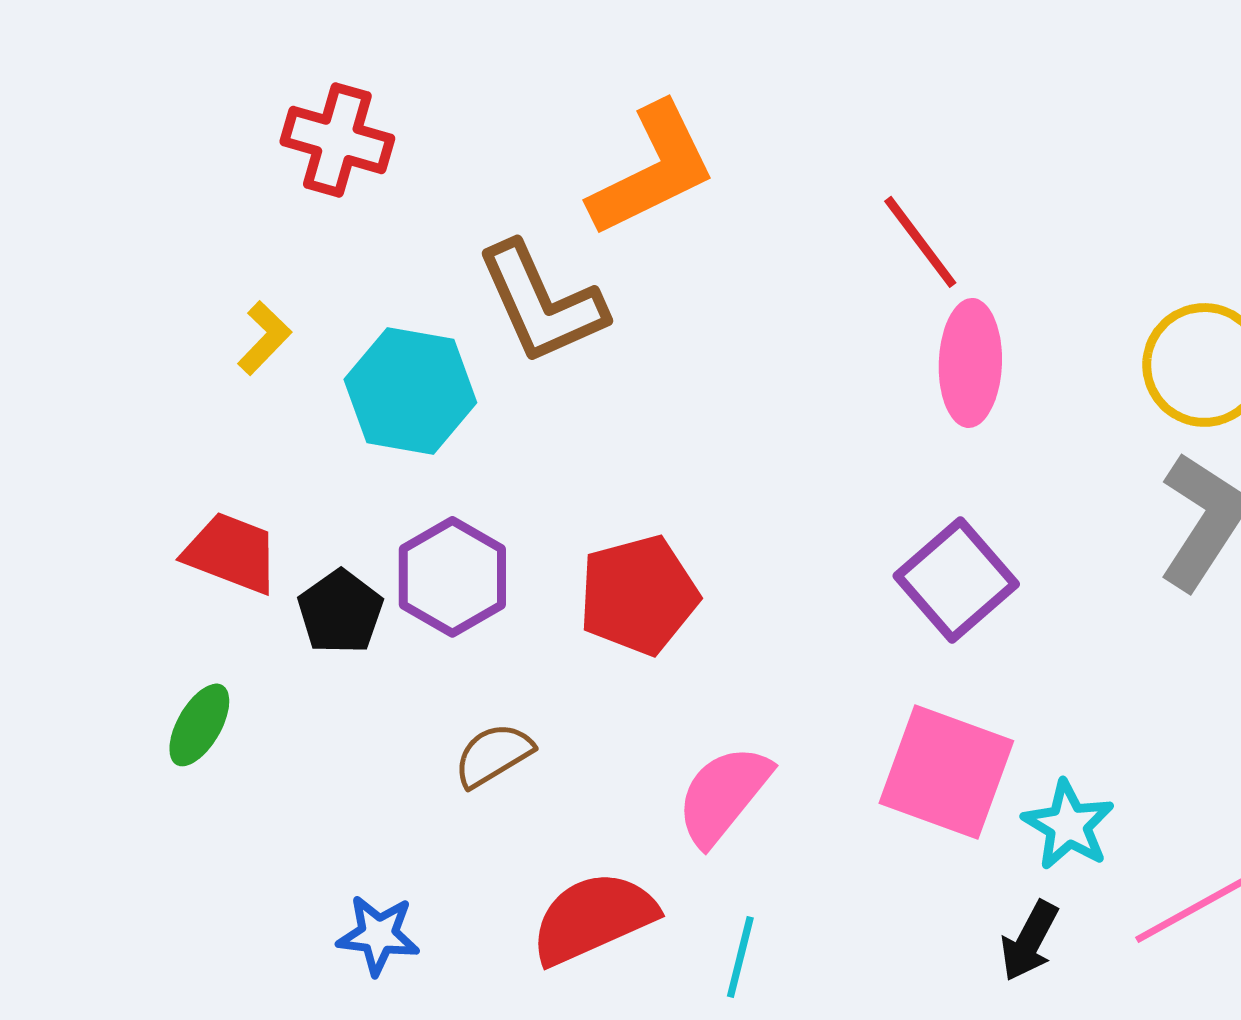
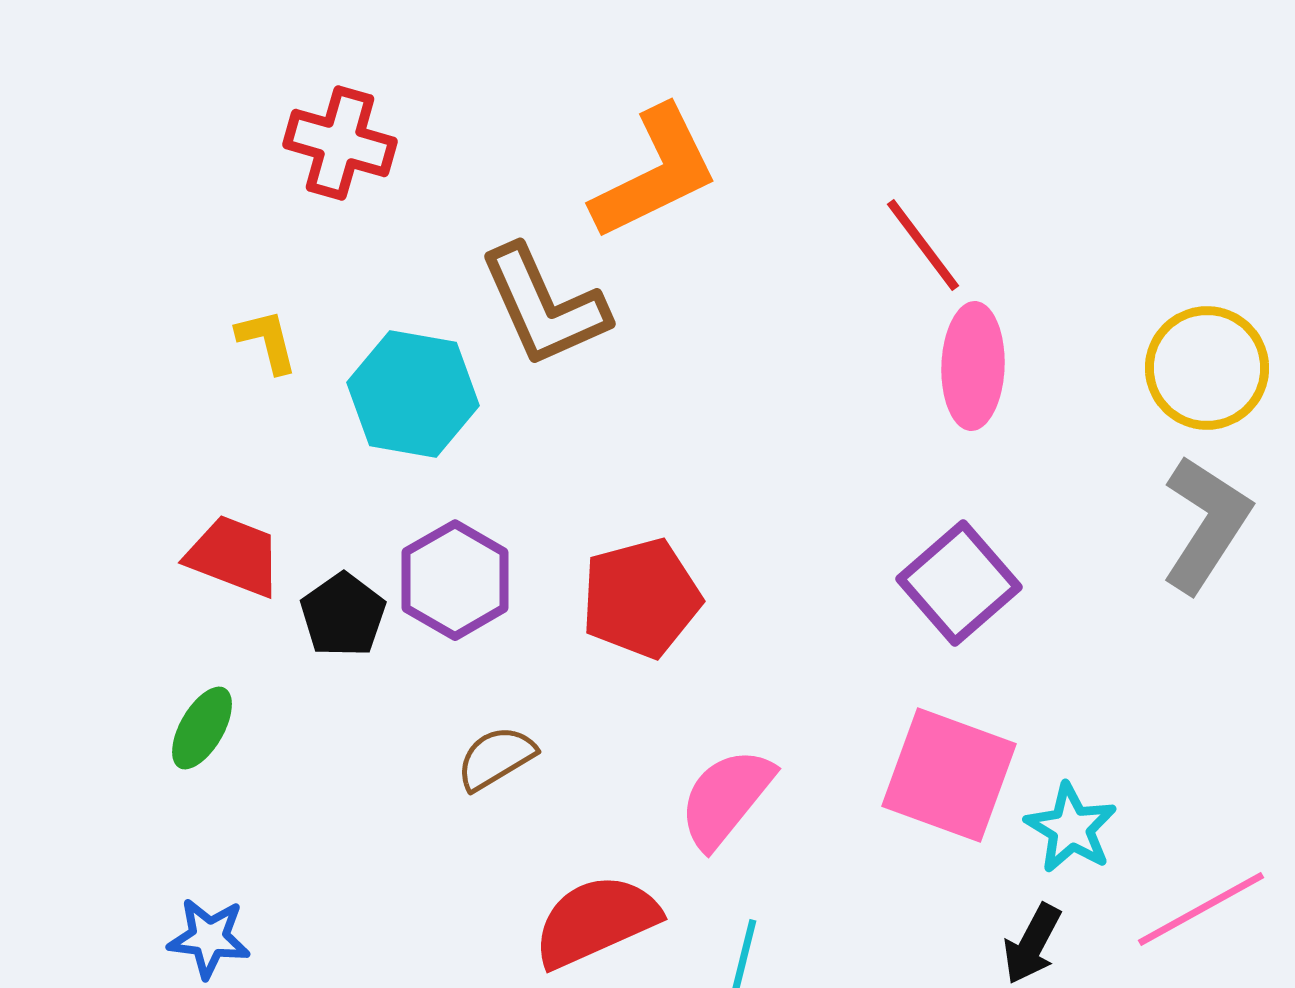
yellow L-shape: (264, 338) -> (267, 341), turned -58
blue star: (378, 935) -> (209, 938), moved

